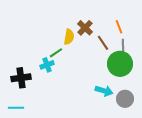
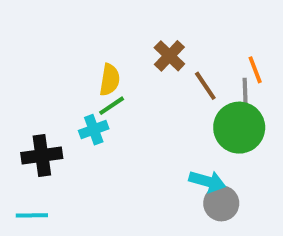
orange line: (119, 27) -> (255, 70), moved
yellow semicircle: (69, 37) -> (110, 80), moved
gray circle: (125, 99) -> (221, 203), moved

